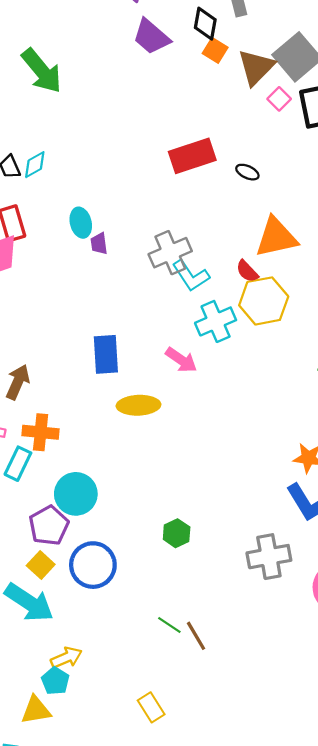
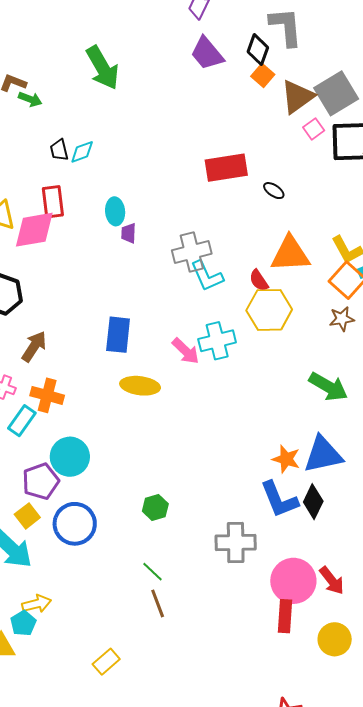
cyan cross: (216, 321) -> (217, 341), moved
green line: (169, 625) -> (152, 572), moved
yellow rectangle: (151, 707) -> (106, 662), turned 72

